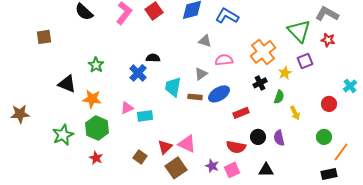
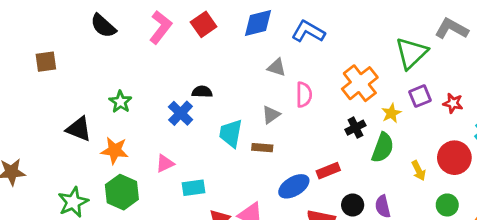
green triangle: (299, 31) -> (411, 53), turned 30
red star: (328, 40) -> (453, 103), moved
pink semicircle: (224, 60) -> (304, 95), turned 96
blue ellipse: (219, 94) -> (294, 186), moved
green semicircle: (279, 97) -> (383, 148), size x1.5
red circle: (329, 104) -> (454, 158), size x1.5
yellow arrow: (295, 113) -> (419, 171), moved
cyan rectangle: (145, 116) -> (194, 188), moved

